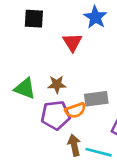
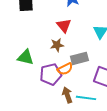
red triangle: (72, 42) -> (64, 26), moved
brown star: (57, 84) -> (57, 45), moved

